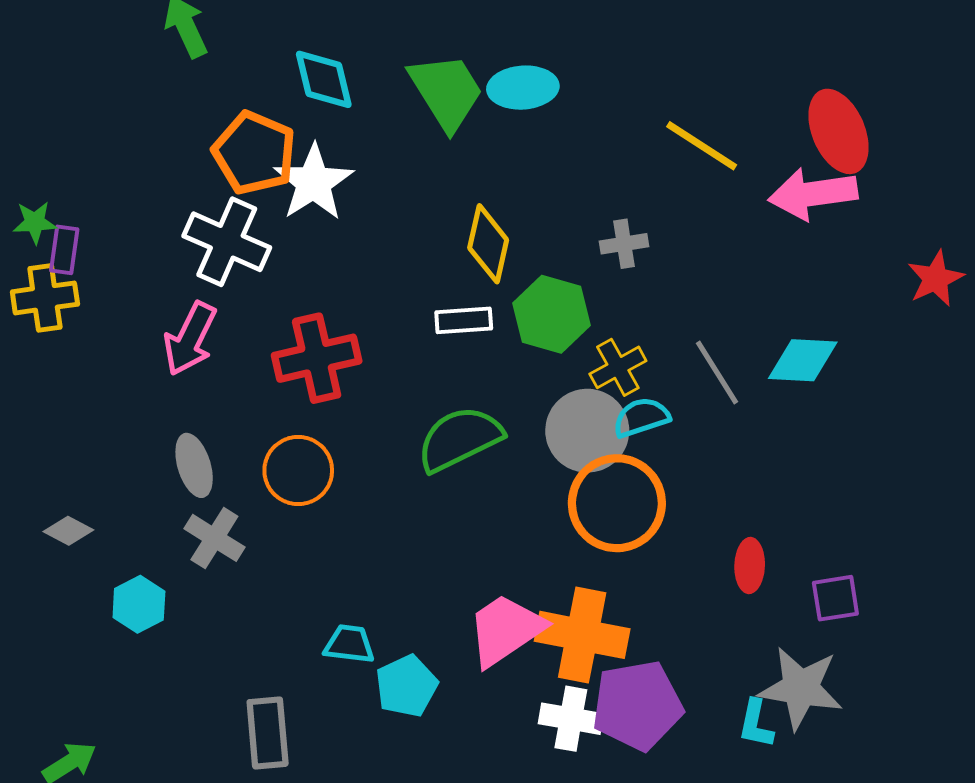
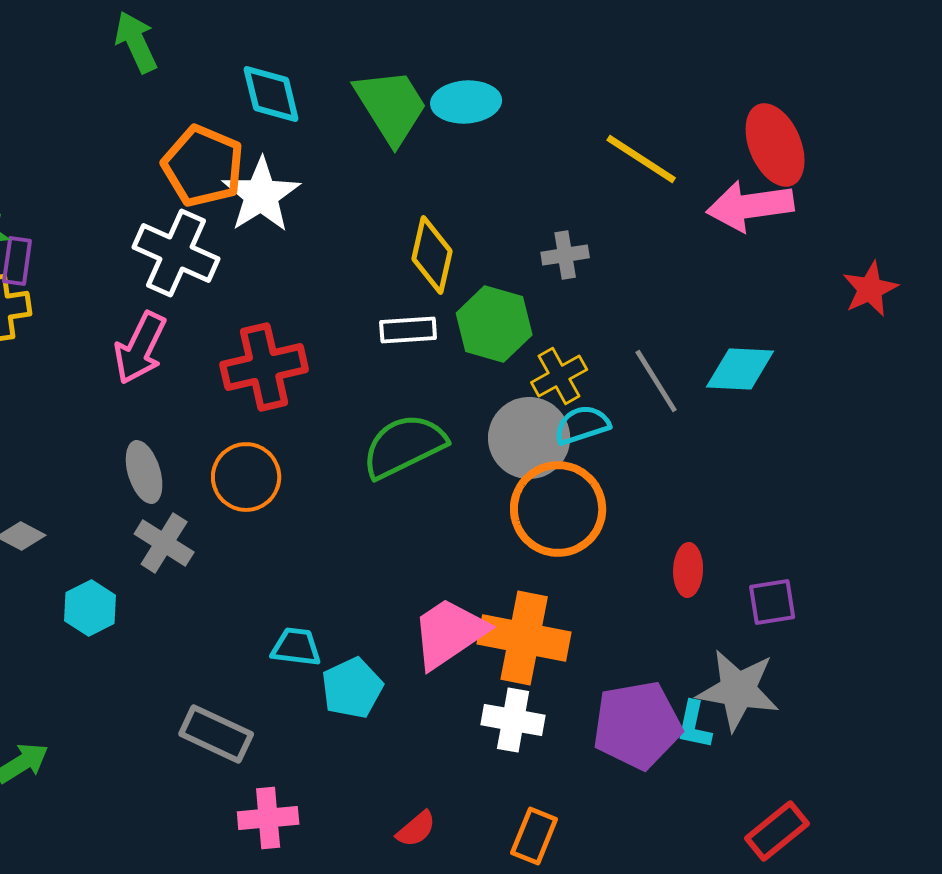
purple pentagon: (637, 705) -> (637, 725), moved
gray rectangle: (268, 733) -> (216, 734), turned -60

